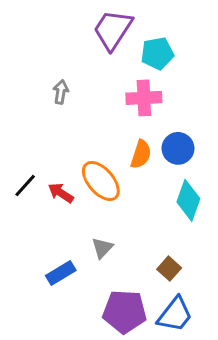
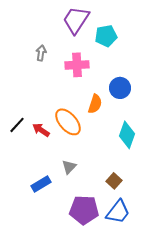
gray arrow: (61, 92) -> (41, 53), moved
pink cross: (144, 98) -> (77, 65), moved
blue circle: (178, 148) -> (120, 88), moved

